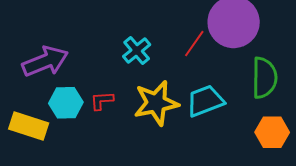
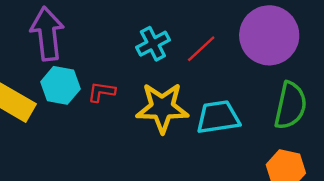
red line: (194, 44) -> (201, 49), moved
purple arrow: (45, 61) -> (47, 34), turned -87

